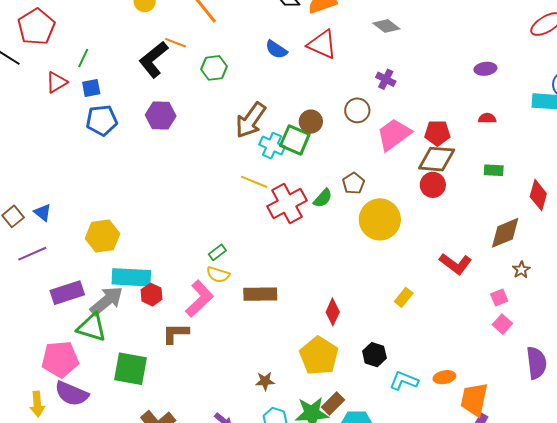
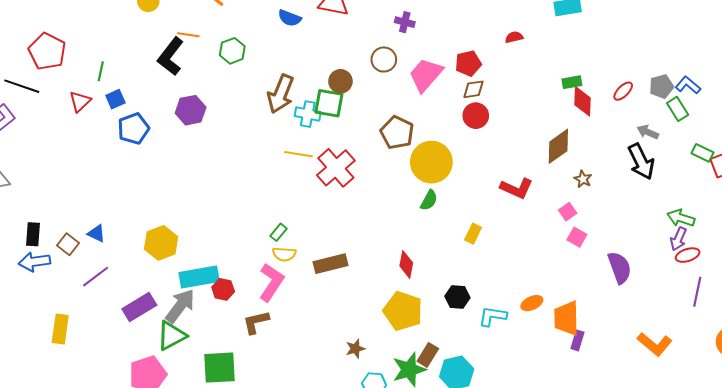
brown diamond: (437, 159) -> (473, 89), size x0.6
green rectangle: (494, 170) -> (572, 82), moved
brown pentagon: (353, 183) -> (397, 133), size x1.5
green semicircle: (323, 198) -> (429, 200), moved
green triangle: (92, 327) -> (172, 336), turned -32

